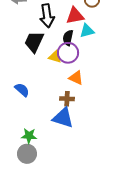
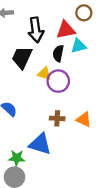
purple circle: (68, 53) -> (58, 81), moved
orange triangle: (76, 78) -> (84, 119), moved
blue triangle: (63, 118) -> (40, 144), moved

